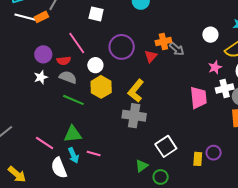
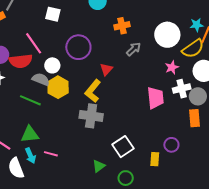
white circle: (210, 35) -> (167, 35), size x1.6
orange cross: (163, 41) -> (122, 26), moved
gray arrow: (177, 49) -> (134, 49), turned -84
red triangle: (151, 56) -> (106, 69), moved
red semicircle: (64, 61) -> (21, 61), size x1.6
gray semicircle: (68, 77) -> (41, 79), moved
purple circle: (214, 153) -> (171, 145), moved
green circle: (161, 177) -> (126, 178), moved

